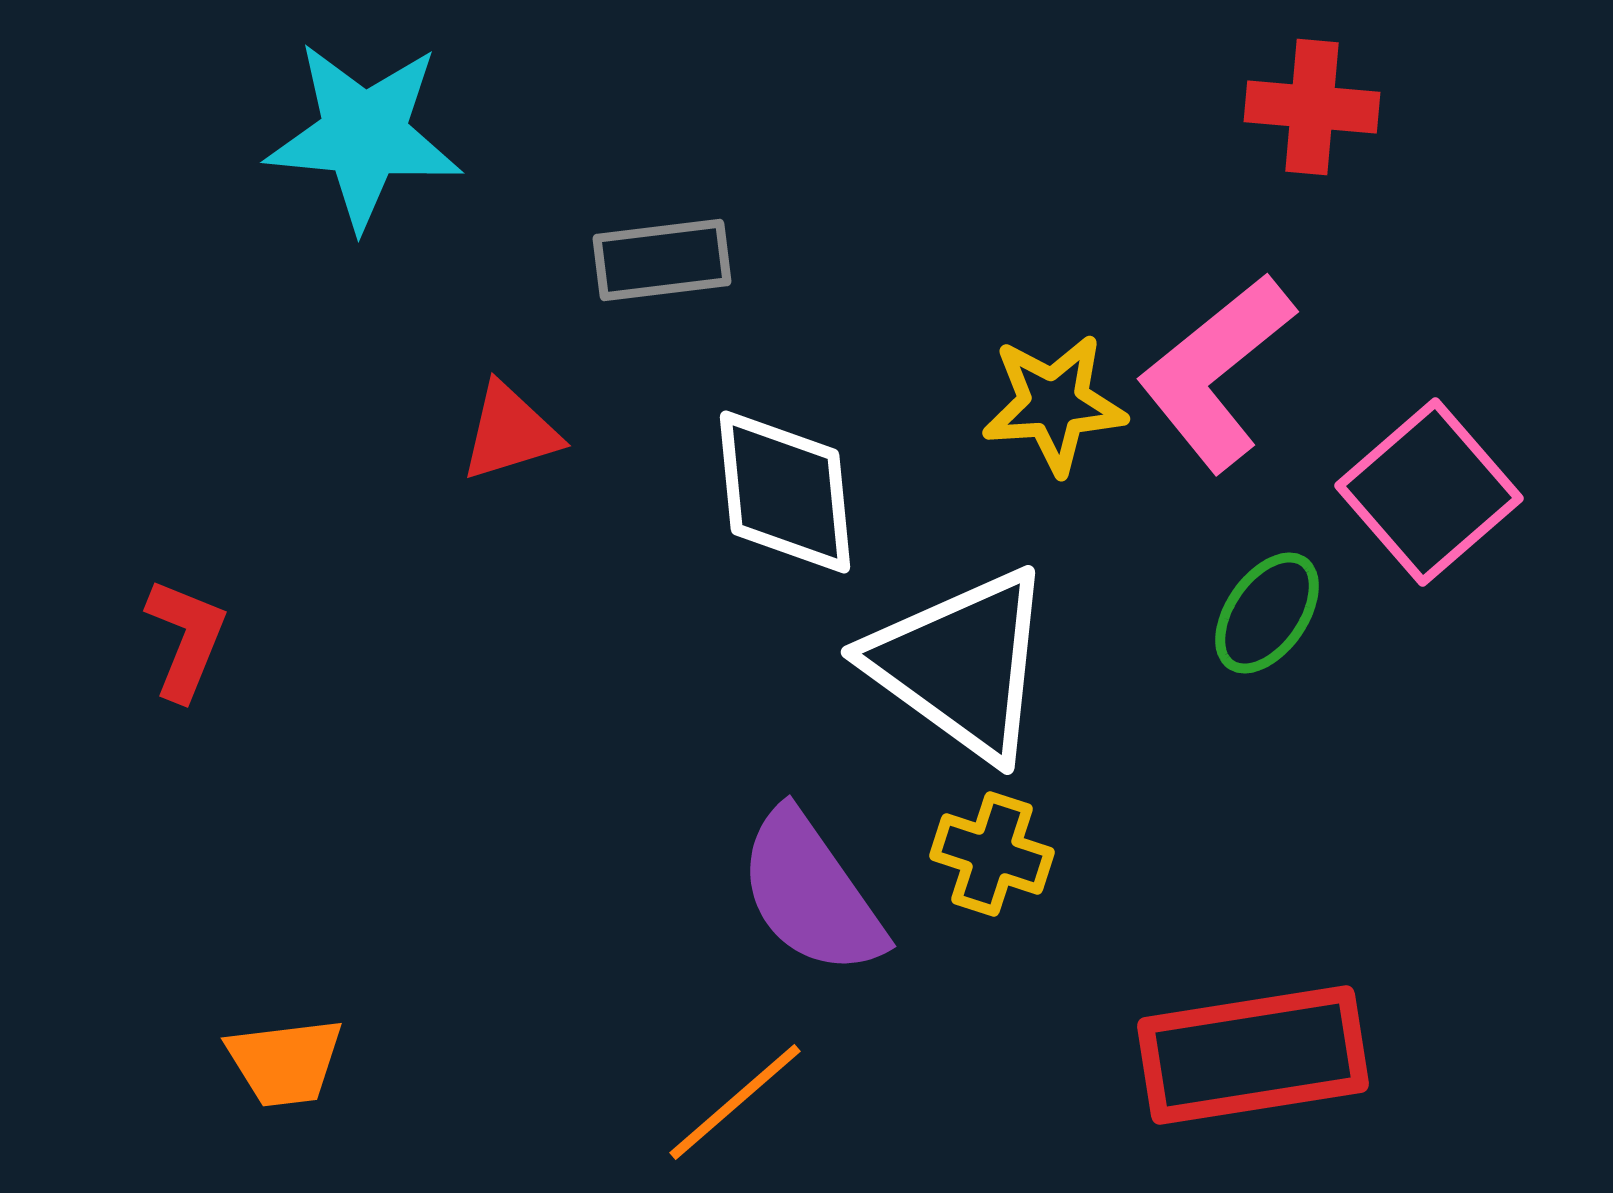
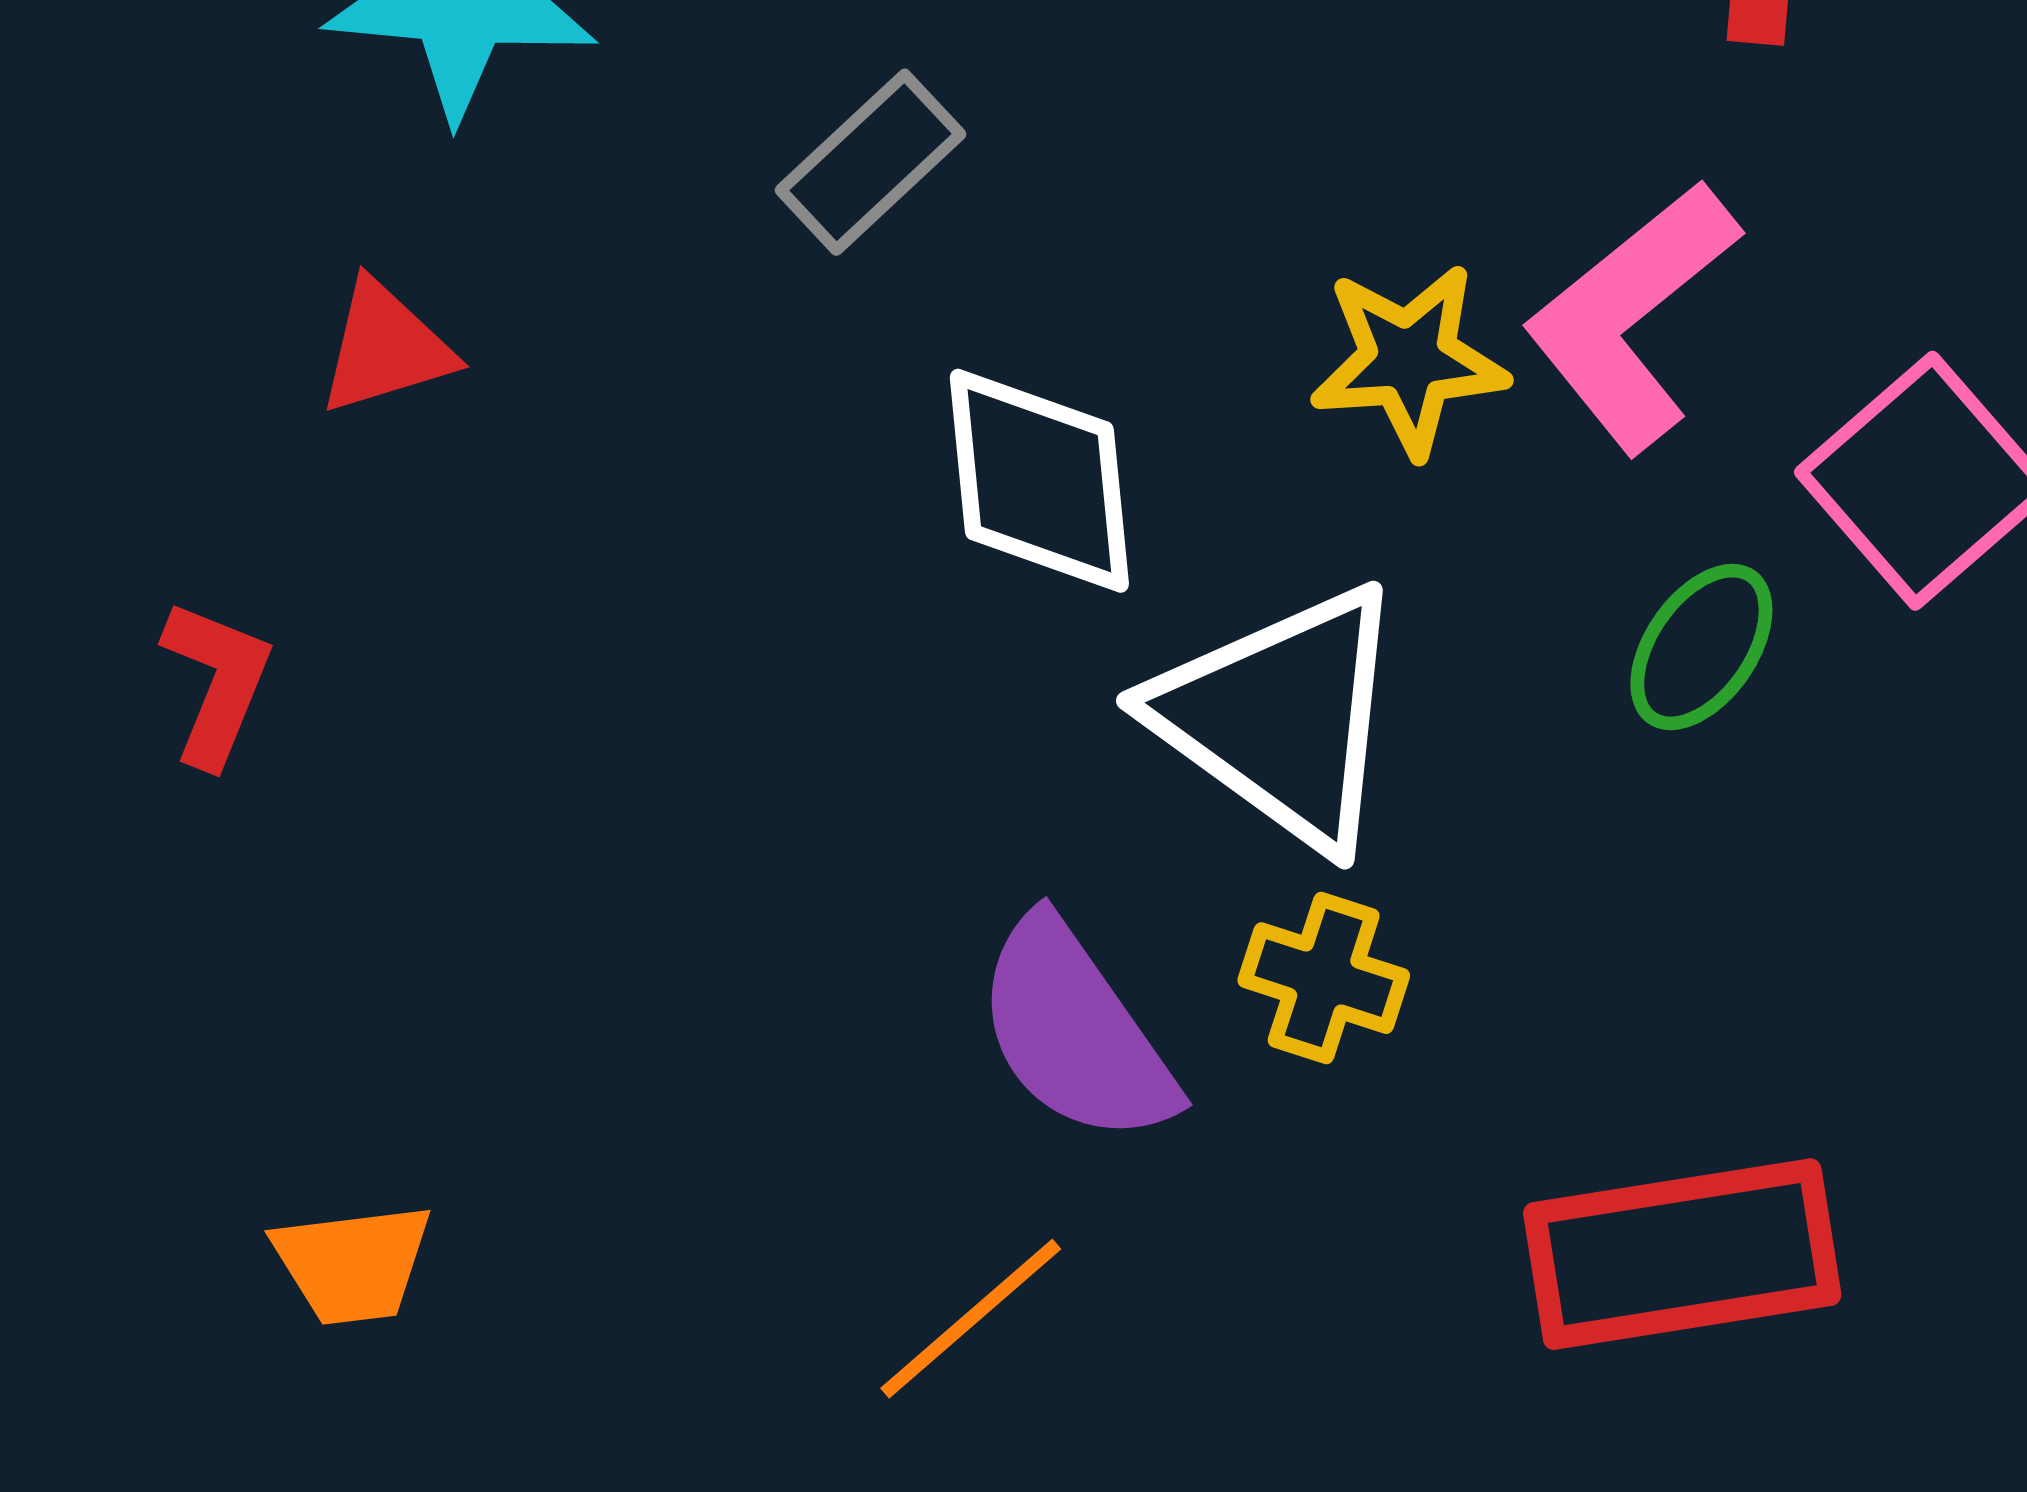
gray rectangle: (662, 260) -> (870, 162), turned -36
red triangle: (510, 432) -> (386, 348), moved

